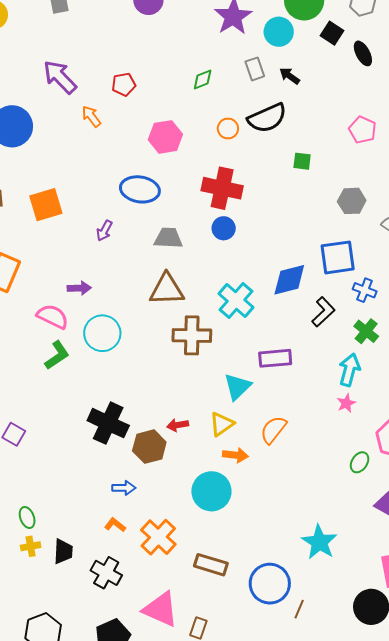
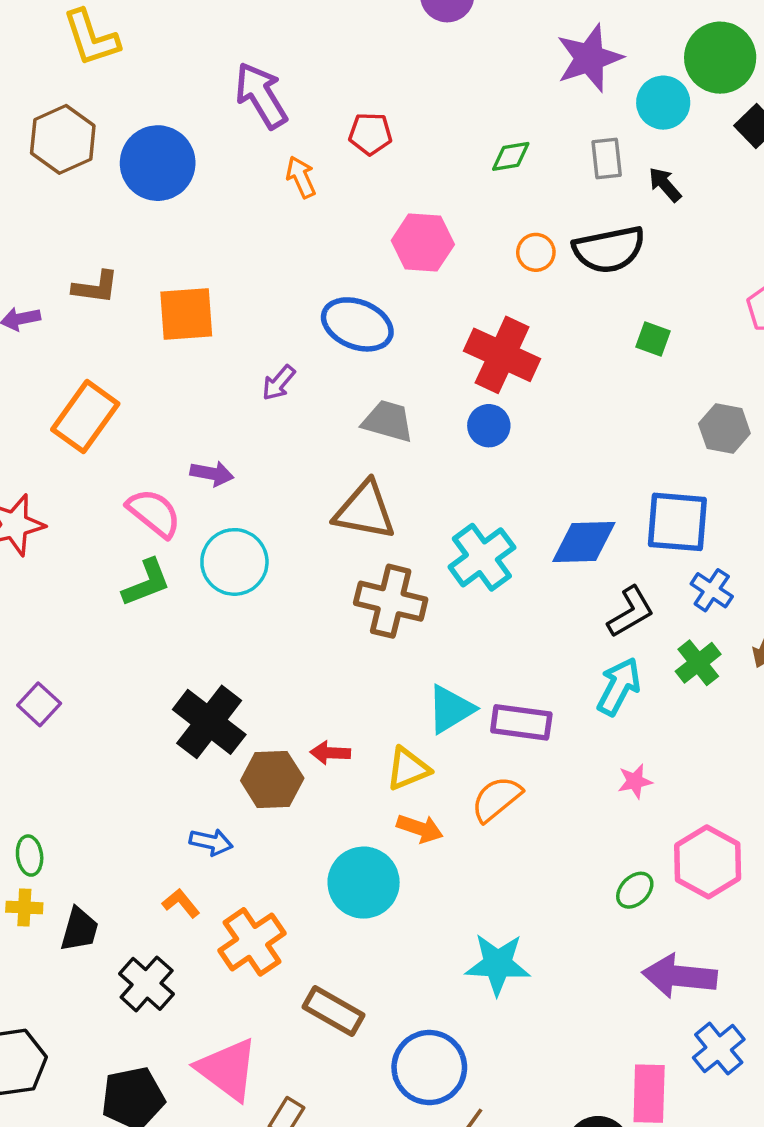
purple rectangle: (275, 358) -> (521, 722), moved
cyan arrow: (349, 370) -> (619, 687), moved
cyan star: (319, 542) -> (498, 964), moved, turned 30

